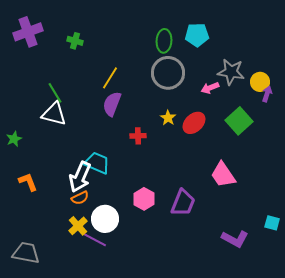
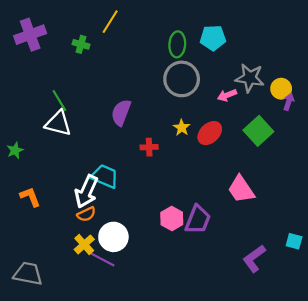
yellow line: (110, 78) -> (110, 22), moved
pink hexagon: (144, 199) -> (172, 219), moved
purple L-shape: (235, 239) -> (254, 259), turned 116

